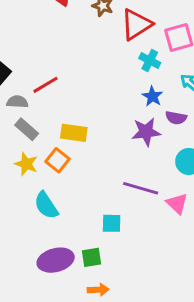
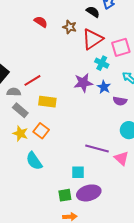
purple star: (146, 132) -> (83, 83), moved
yellow rectangle: (74, 133) -> (47, 102), moved
purple ellipse: (56, 260) -> (89, 193), moved

